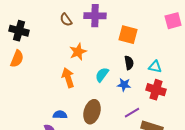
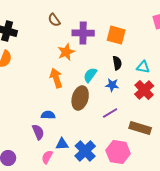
purple cross: (95, 16) -> (83, 33), moved
red cross: (156, 90) -> (144, 90), turned 30
brown ellipse: (92, 112) -> (80, 98), moved
purple line: (132, 113) -> (110, 113), moved

